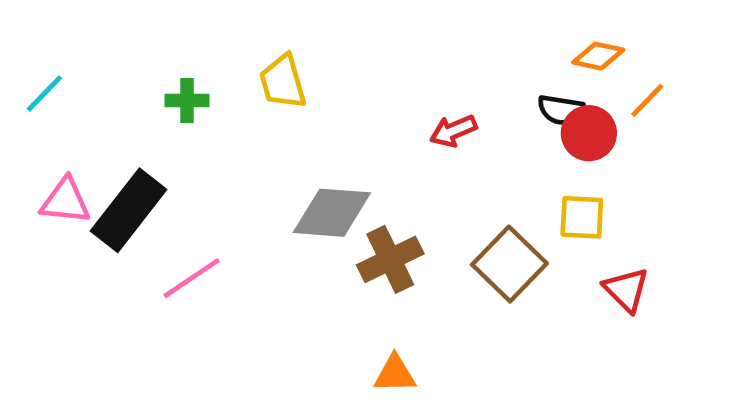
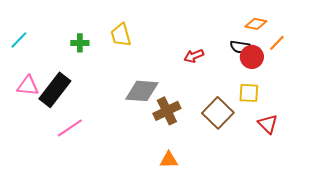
pink line: (192, 278) -> (70, 128), moved

